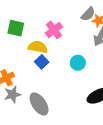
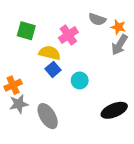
gray semicircle: (88, 14) -> (97, 19), moved, turned 63
cyan circle: (78, 63) -> (80, 80), moved

